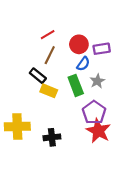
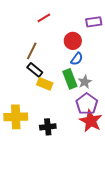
red line: (48, 35) -> (44, 18), moved
purple rectangle: (102, 49) -> (94, 22), moved
brown line: (50, 55) -> (32, 51), moved
gray star: (97, 81) -> (85, 82), moved

